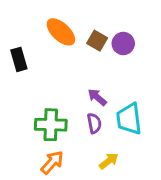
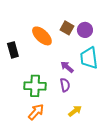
orange ellipse: (61, 32) -> (42, 36), moved
black rectangle: (19, 59) -> (13, 50), moved
cyan trapezoid: (129, 119) -> (89, 58), moved

